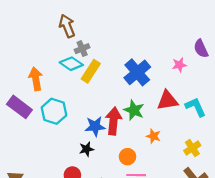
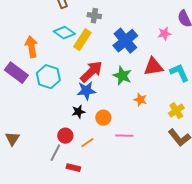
gray cross: (82, 49) -> (94, 16), moved, turned 32
red arrow: (113, 121) -> (91, 72), moved, turned 40
orange circle: (127, 157) -> (103, 118), moved

